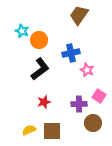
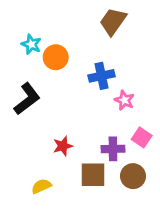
black L-shape: (40, 69) -> (27, 99), moved
brown square: (52, 131) -> (93, 175), moved

